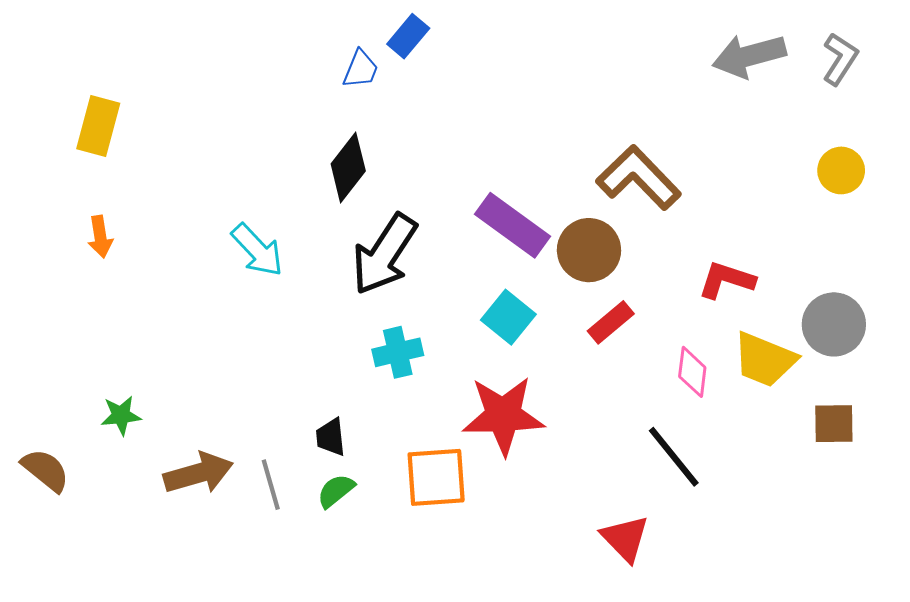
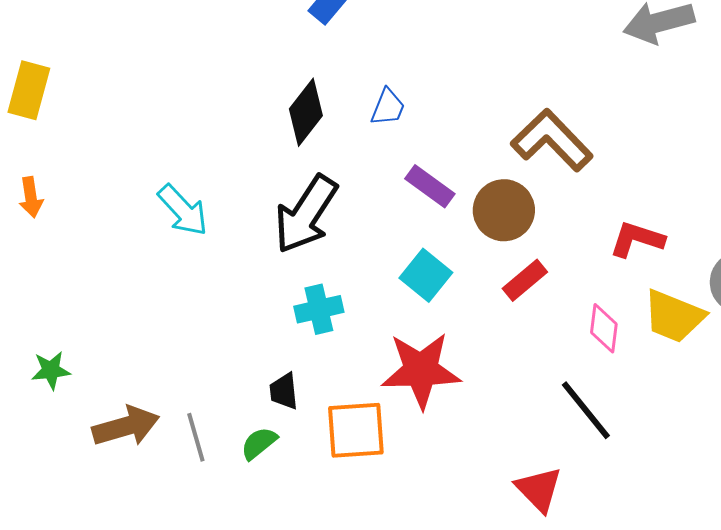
blue trapezoid: (361, 69) -> (388, 107), moved
black diamond: (348, 167) -> (306, 112), moved
purple rectangle: (513, 225) -> (430, 186), size x0.7
black trapezoid: (331, 437) -> (284, 391), moved

